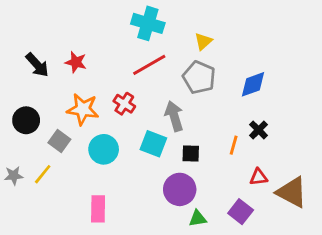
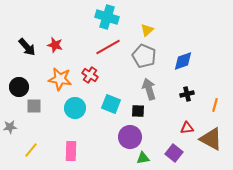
gray arrow: (174, 116) -> (149, 89), moved
black cross: (259, 130) -> (187, 94), turned 32
gray square: (59, 141) -> (34, 106), moved, turned -35
orange line: (234, 145) -> (215, 105), moved
yellow line: (43, 174) -> (31, 150), moved

